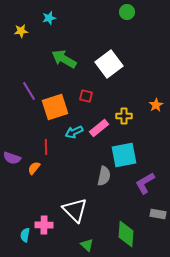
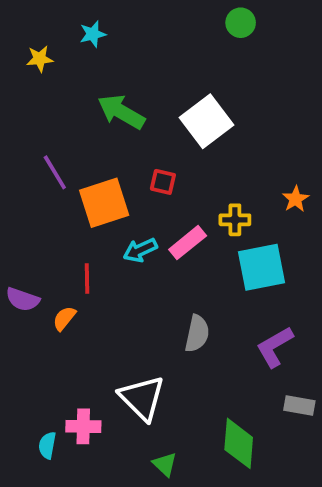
cyan square: (124, 155) -> (261, 267), moved

